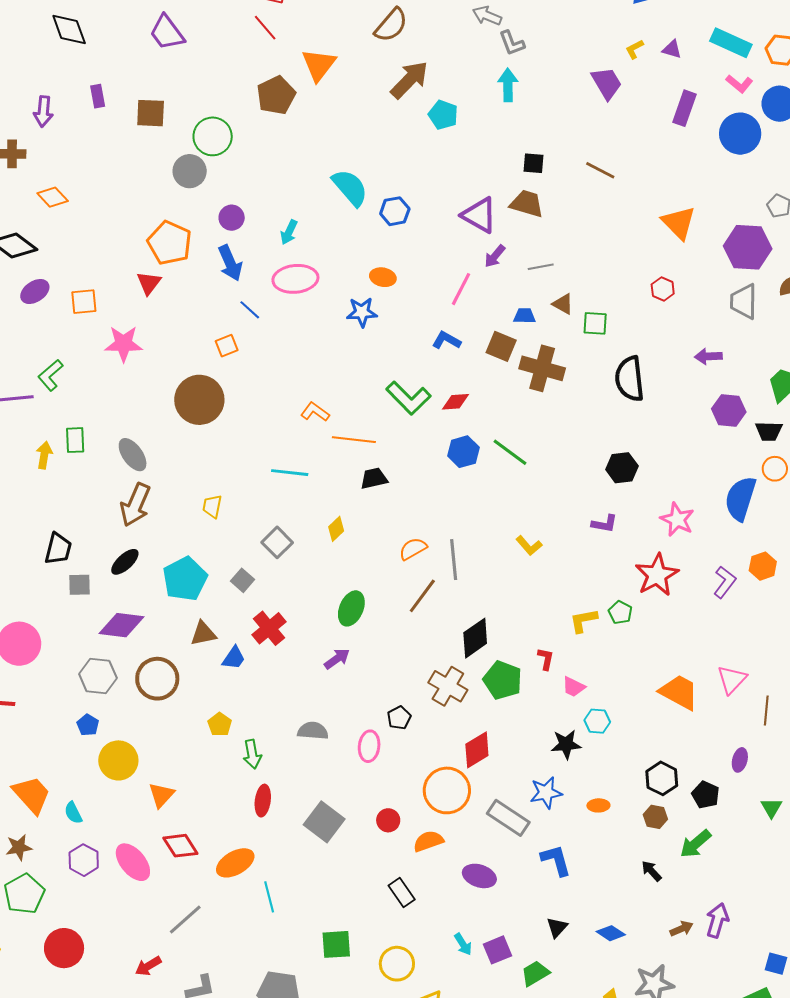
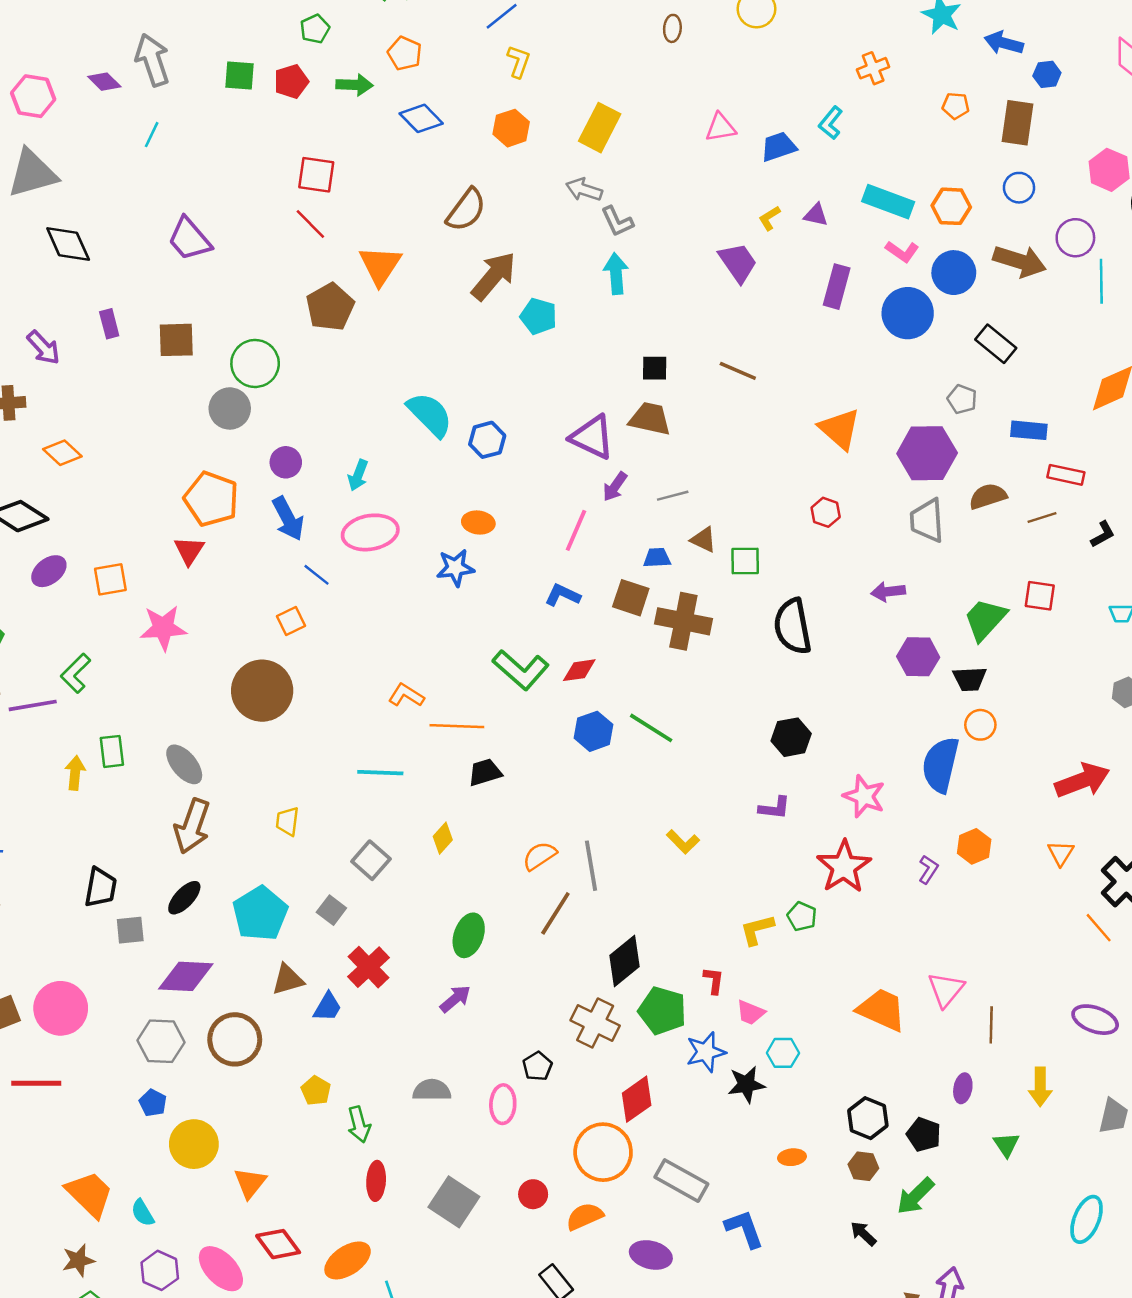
purple arrow: (43, 111) -> (43, 348), turned -44
purple L-shape: (725, 582) -> (928, 870), size x0.7
blue star: (546, 793) -> (706, 1052), moved

